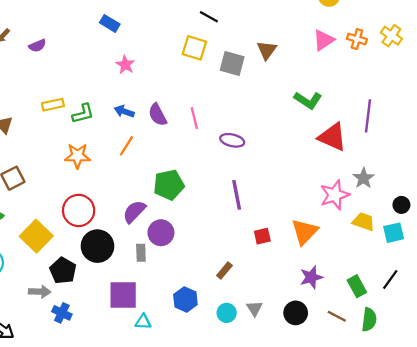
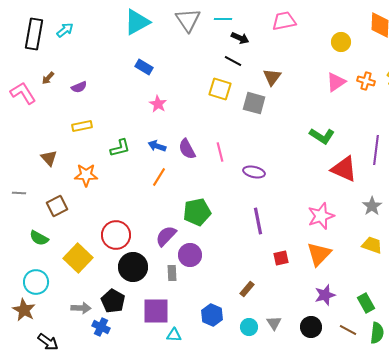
brown triangle: (267, 50) -> (272, 77), moved
yellow rectangle: (53, 105) -> (82, 126), moved
orange star: (77, 156) -> (86, 175), moved
pink star: (335, 195) -> (321, 216), moved
black pentagon: (63, 271) -> (113, 301), moved

